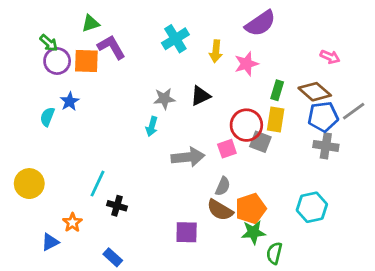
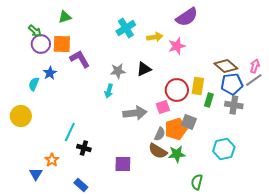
purple L-shape: (111, 47) -> (80, 59), moved
yellow arrow: (216, 51) -> (155, 37), turned -105
pink arrow: (330, 57) -> (255, 66), moved, turned -96
green rectangle: (277, 90) -> (209, 100), moved
gray square: (260, 142) -> (189, 122), moved
yellow circle: (29, 184) -> (21, 116), moved
orange pentagon: (251, 209) -> (176, 129), moved
purple square: (187, 232) -> (123, 164), moved
green star: (253, 232) -> (177, 154), moved
blue triangle: (50, 242) -> (36, 174), turned -32

